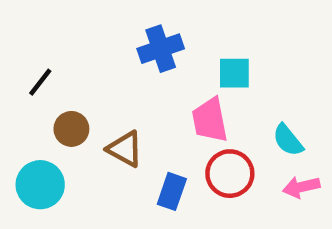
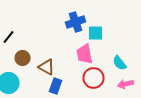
blue cross: (161, 49) -> (76, 22), moved
blue rectangle: (172, 191) -> (56, 86), moved

